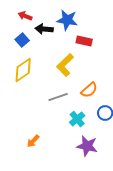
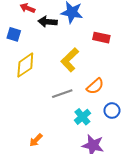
blue square: (22, 40) -> (14, 34), moved, turned -32
red rectangle: (84, 41) -> (101, 38), moved

